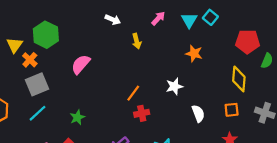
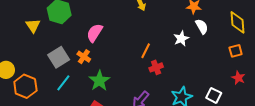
orange cross: (30, 60) -> (84, 57), moved
white semicircle: (198, 114) -> (202, 26), moved
green star: (77, 117) -> (99, 81), size x1.5

